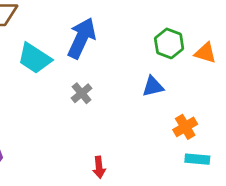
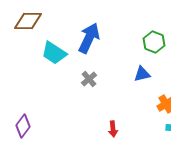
red arrow: (99, 167) -> (113, 129), moved

